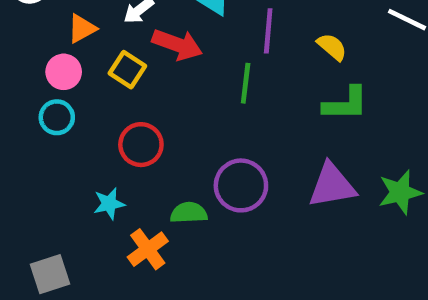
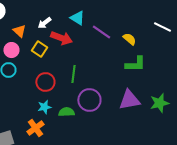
orange triangle: (82, 29) -> (19, 31), turned -48
purple line: (268, 31) -> (101, 32), turned -60
green line: (246, 83) -> (73, 74), moved
cyan star: (109, 204) -> (44, 107), moved
orange cross: (148, 249) -> (35, 128), moved

